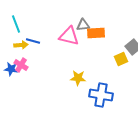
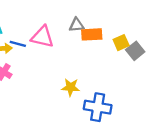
pink triangle: (69, 36) -> (42, 37), moved
yellow square: (121, 59) -> (121, 43), moved

